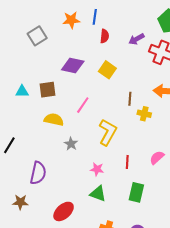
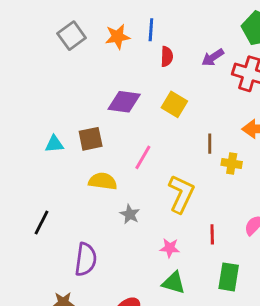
gray square: (37, 36) -> (72, 36), moved

